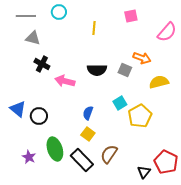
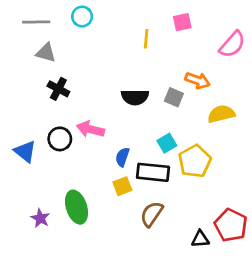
yellow line: (94, 28) -> (146, 39), moved
pink arrow: (65, 81) -> (90, 129), moved
black circle: (39, 116) -> (60, 139), moved
yellow square: (88, 134) -> (122, 186), turned 32
black rectangle: (82, 160) -> (153, 172), moved, turned -40
black triangle: (144, 172) -> (200, 239), turned 48

